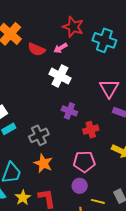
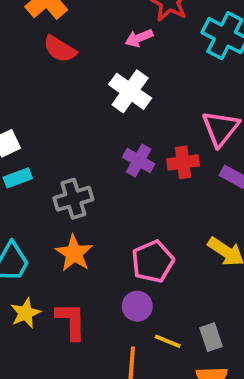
red semicircle: (36, 49) -> (60, 49), moved
red cross: (91, 130) -> (183, 162), moved
pink pentagon: (84, 162) -> (153, 262), turned -30

